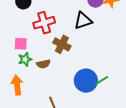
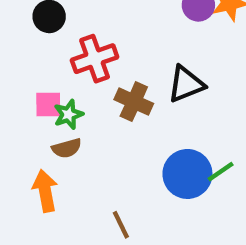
black triangle: (83, 21) -> (186, 84), moved
green star: (25, 59) -> (68, 114), moved
brown semicircle: (43, 64) -> (67, 148), moved

